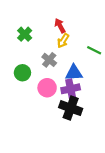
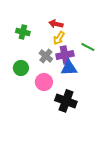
red arrow: (60, 26) -> (56, 24), turned -48
green cross: (25, 34) -> (23, 32), turned -32
purple cross: (71, 89) -> (65, 55), moved

